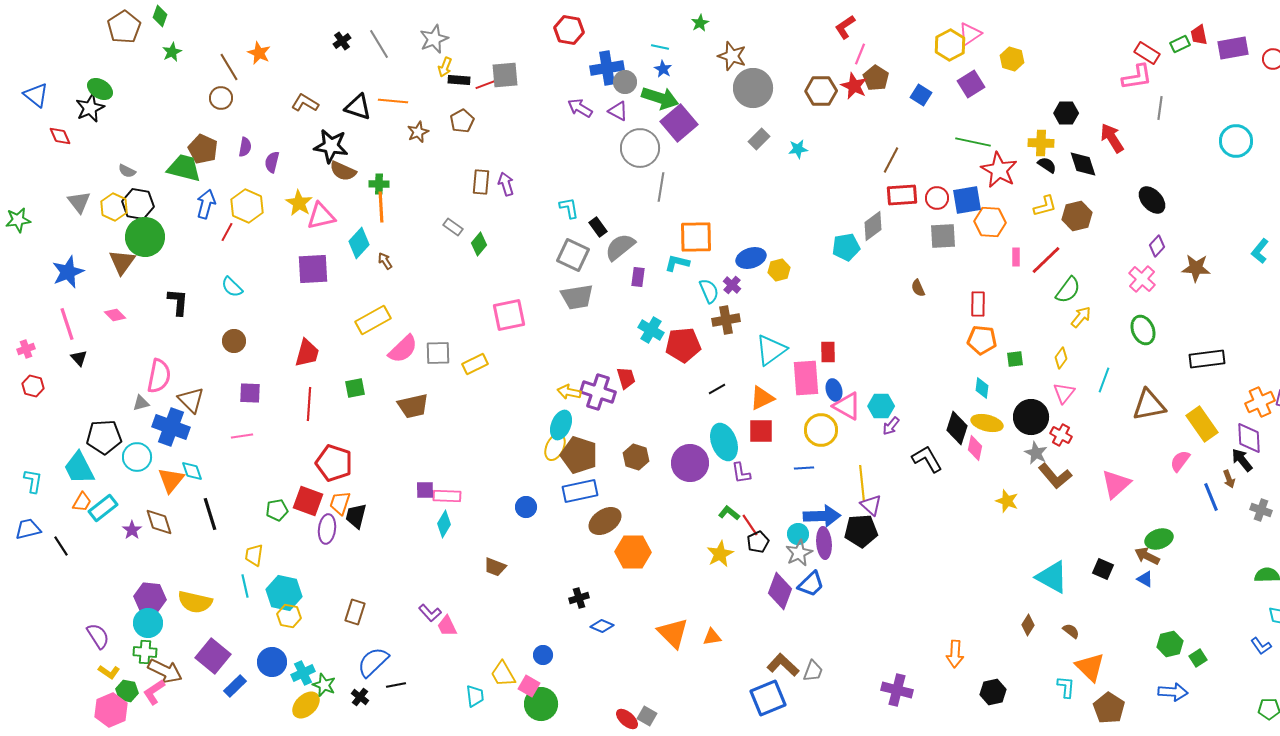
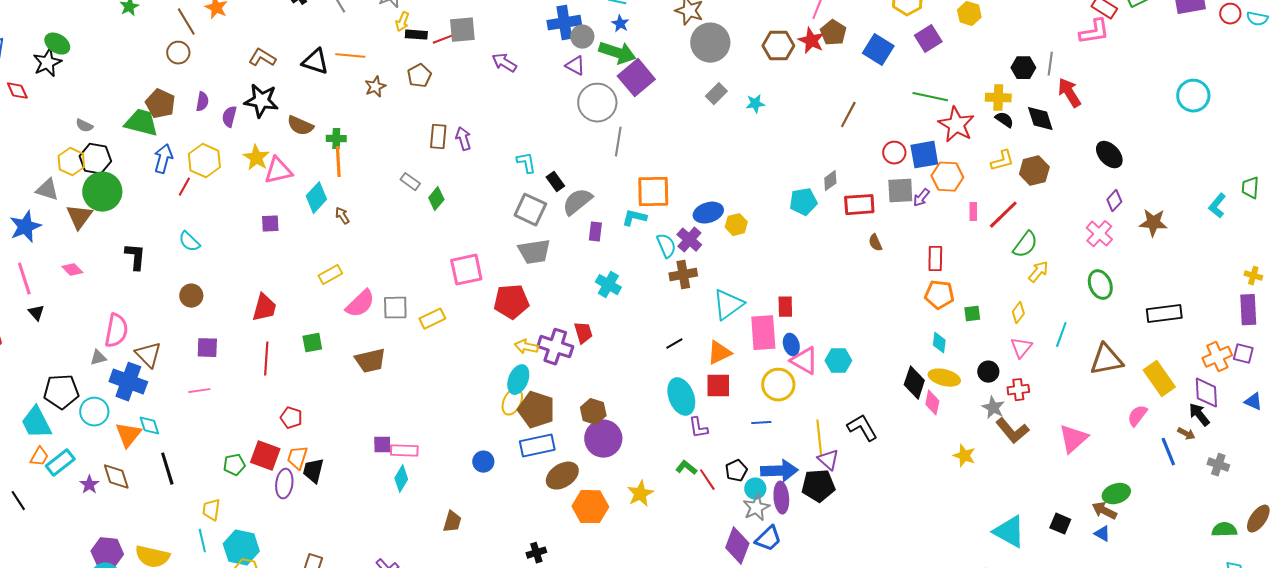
blue square: (921, 95) -> (878, 50), size x1.4
purple arrow: (580, 108) -> (504, 63), moved
gray line: (1160, 108) -> (1050, 64), moved
black star: (331, 146) -> (261, 101), moved
red rectangle: (902, 195) -> (859, 205), moved
gray triangle: (79, 202) -> (47, 190), moved, turned -35
gray diamond: (873, 226) -> (830, 181), size x0.7
purple square: (313, 269) -> (270, 224), size x0.6
purple cross: (732, 285) -> (689, 240), size x1.4
yellow rectangle: (373, 320) -> (330, 275), size x0.7
red pentagon: (683, 345) -> (511, 302), moved
black circle: (1031, 417) -> (988, 372), size x0.6
purple arrow: (891, 426) -> (921, 198), moved
red cross: (1061, 435) -> (1018, 390), turned -35
black L-shape: (927, 459) -> (862, 428), moved
red pentagon: (334, 463) -> (291, 418), size x0.6
purple circle: (690, 463) -> (603, 439), moved
brown arrow: (1229, 479) -> (1186, 434), turned -42
black pentagon: (758, 542) -> (736, 471), moved
yellow star: (720, 554) -> (640, 494), moved
brown trapezoid: (495, 567) -> (452, 522), turned -95

